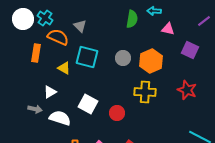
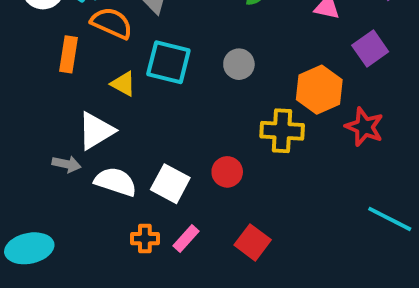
purple square: (190, 50) -> (370, 48), turned 30
orange hexagon: (151, 61) -> (319, 90), moved
white triangle: (50, 92) -> (96, 131), size x1.5
white square: (88, 104) -> (170, 184), moved

